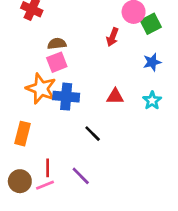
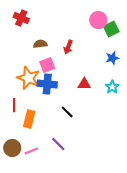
red arrow: (112, 37) -> (68, 47), moved
pink square: (57, 62) -> (47, 65), moved
orange rectangle: (22, 134) -> (29, 119), moved
red line: (48, 168) -> (14, 105), moved

